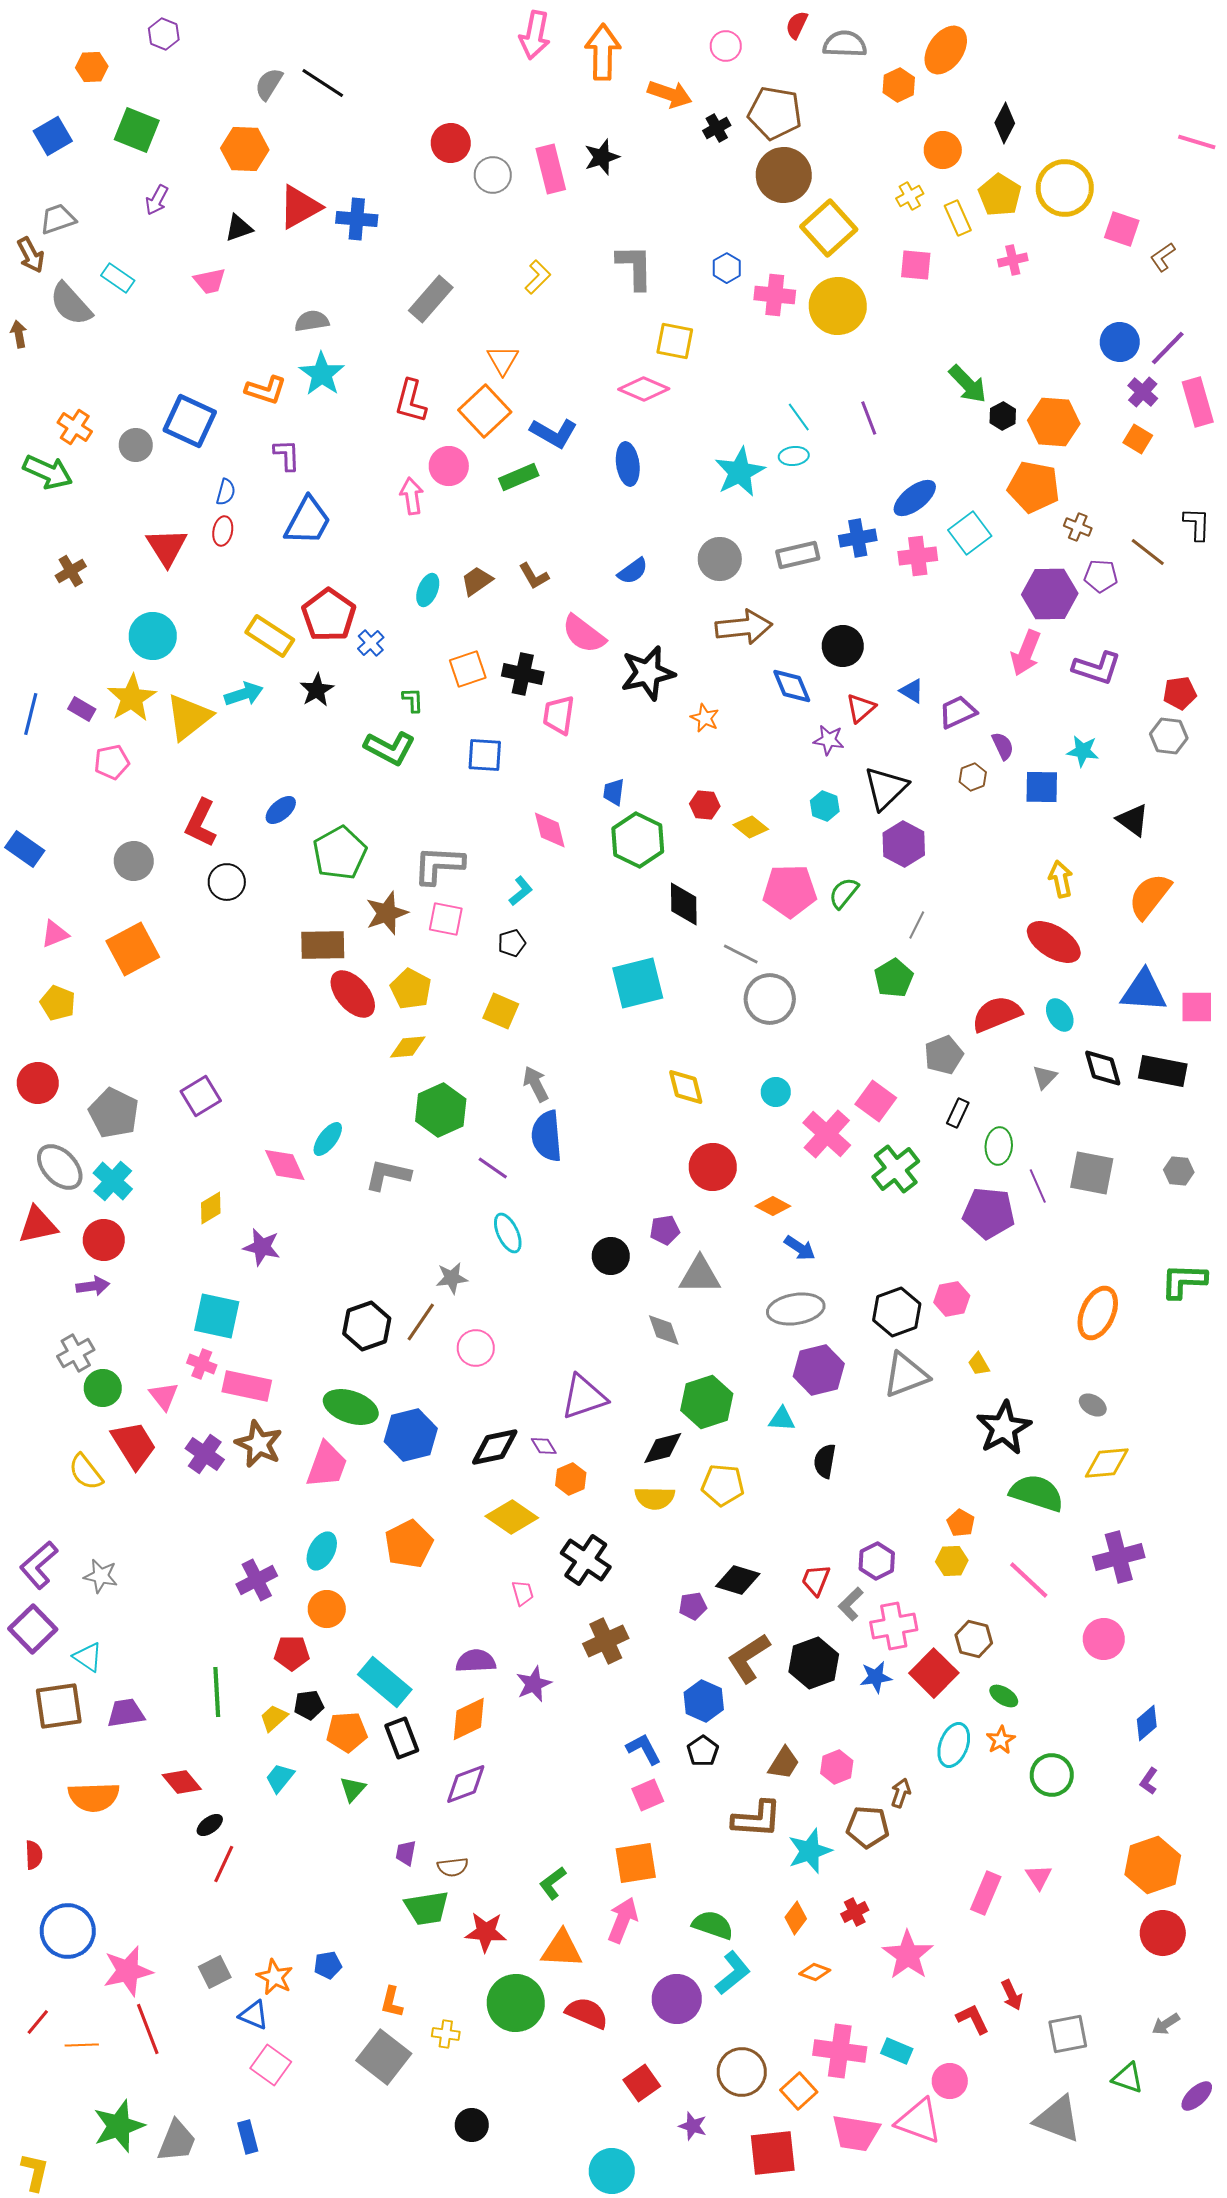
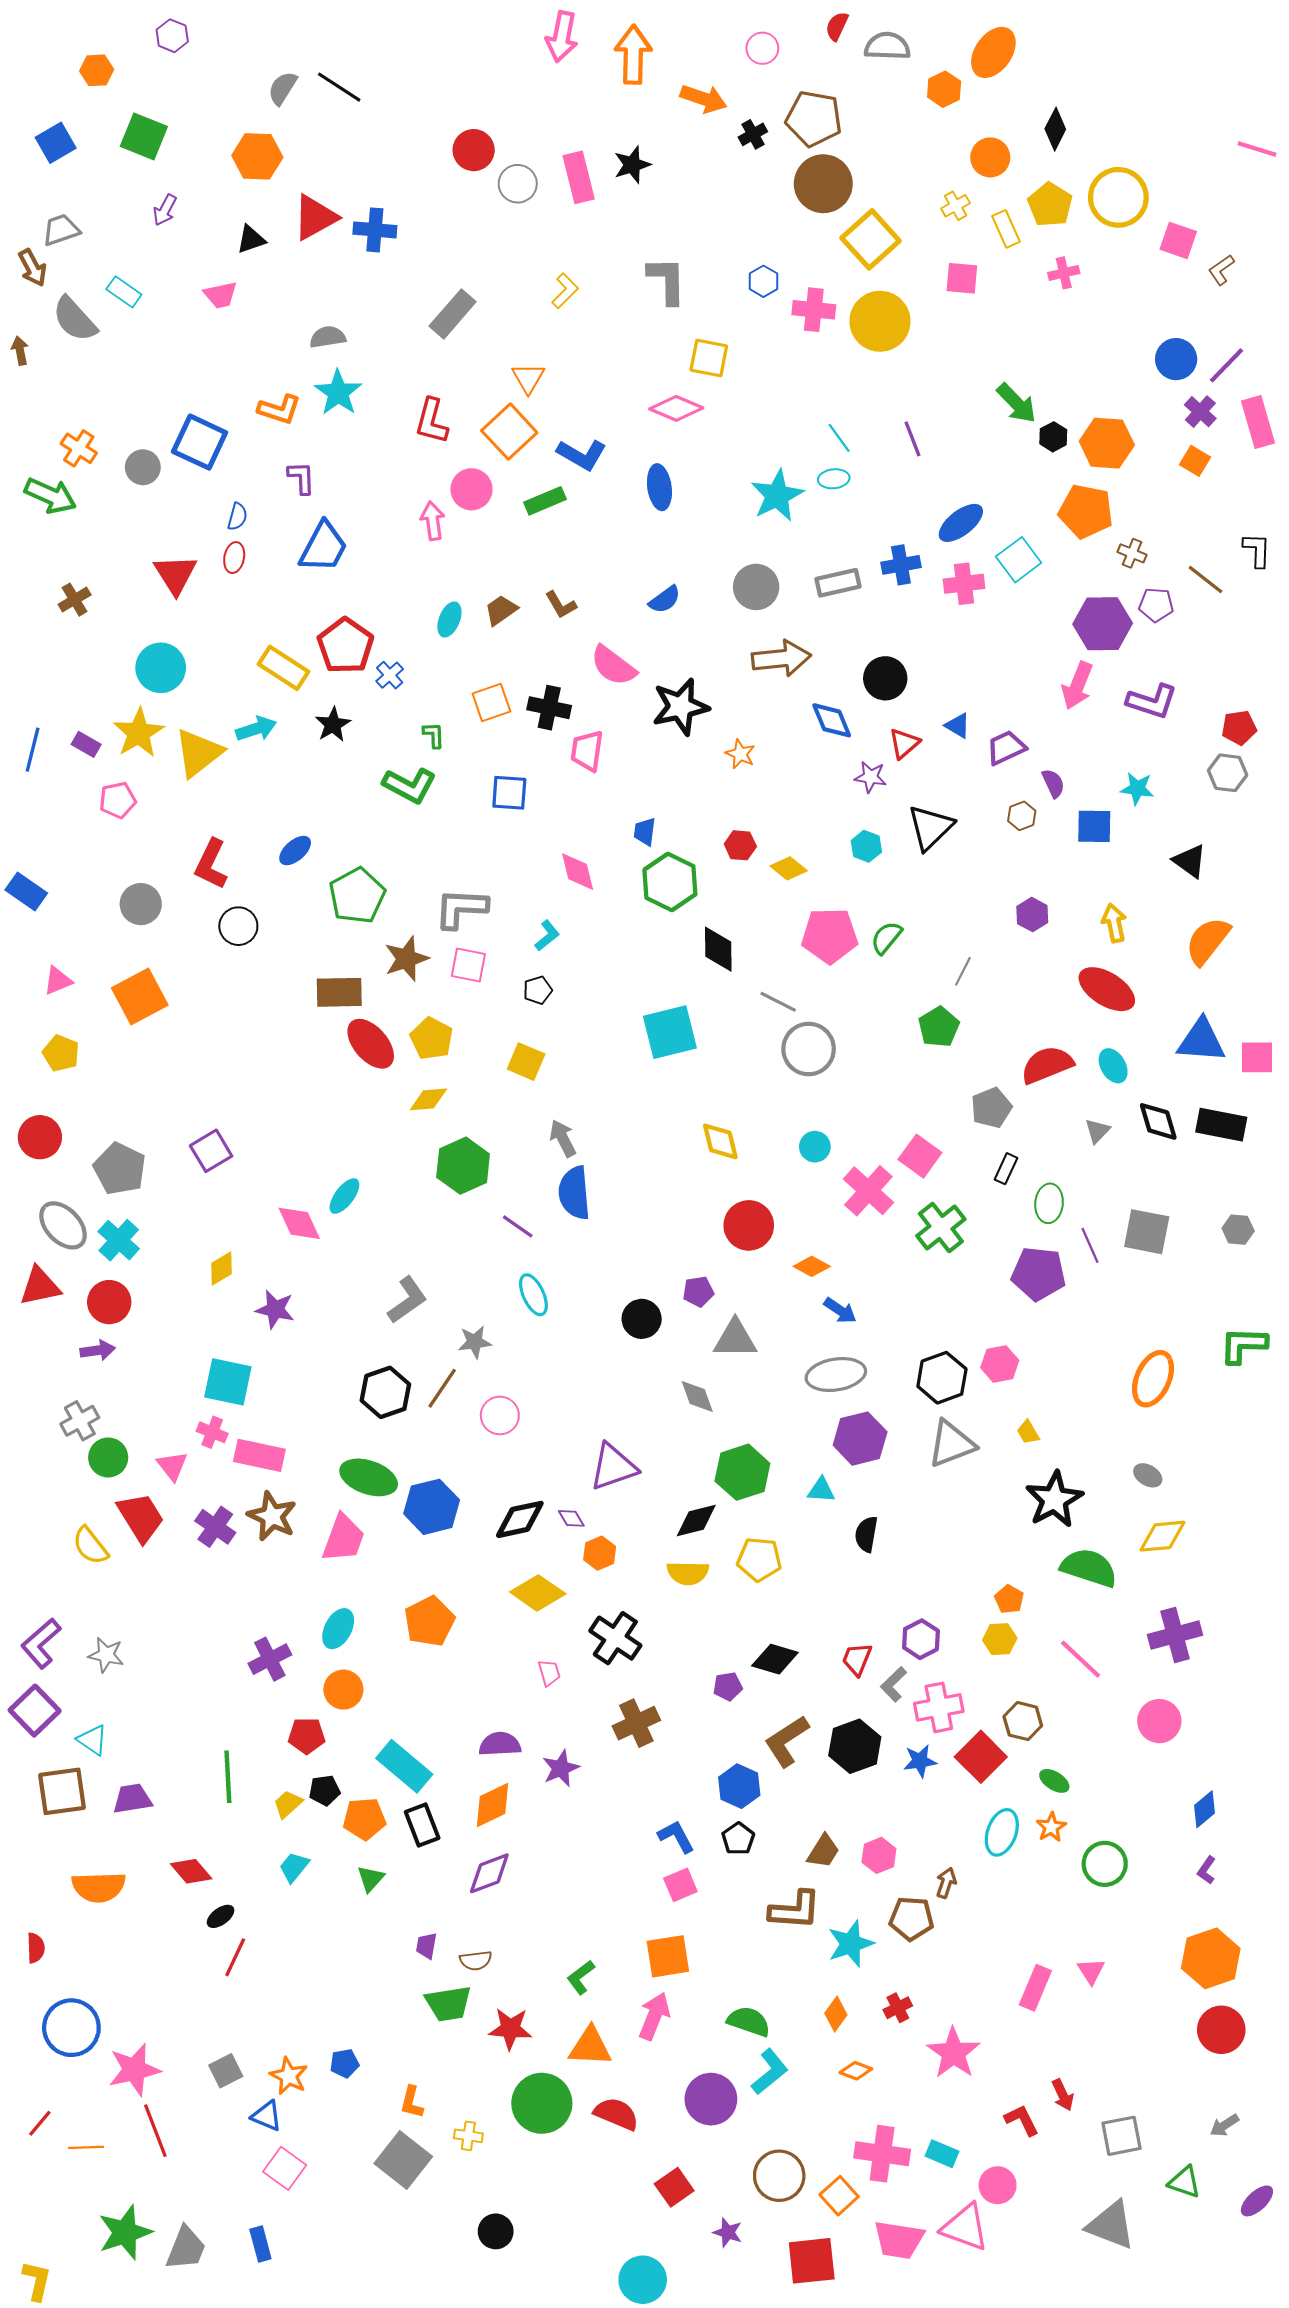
purple hexagon: (904, 844) -> (1032, 915), moved, size x0.7
gray L-shape: (388, 1175) -> (407, 1300), moved, turned 132

